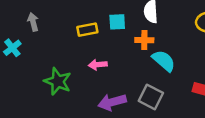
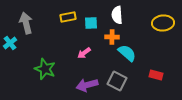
gray arrow: (33, 22) -> (26, 23), size x1.5
yellow rectangle: (87, 30) -> (68, 17), moved
pink arrow: (98, 65) -> (84, 53), moved, turned -32

